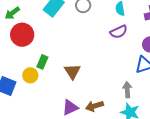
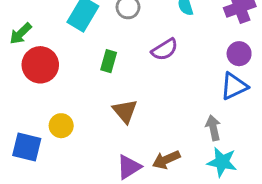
purple semicircle: (119, 32) -> (165, 50), moved
green rectangle: (42, 62) -> (109, 61), moved

